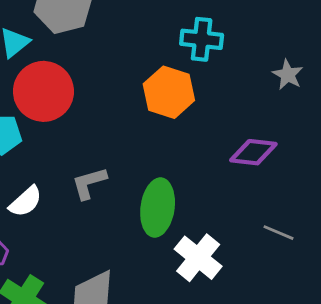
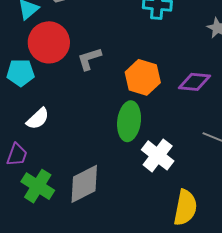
orange hexagon: (169, 92) -> (143, 77), moved
gray L-shape: (89, 183) -> (89, 59), moved

